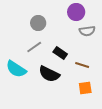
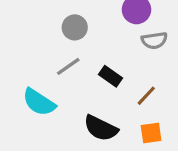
brown line: (82, 65) -> (146, 96), turned -64
black semicircle: (49, 74) -> (101, 128), moved

